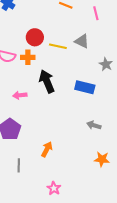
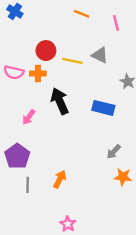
pink arrow: (20, 95) -> (29, 117), turned -48
gray arrow: (94, 125) -> (114, 152), turned -64
orange star: (102, 159) -> (123, 177), moved
gray line: (19, 165) -> (28, 185), moved

